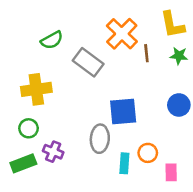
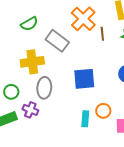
yellow cross: (36, 89) -> (32, 62), moved
gray ellipse: (100, 139) -> (44, 88), moved

